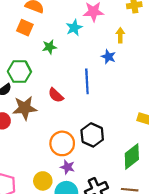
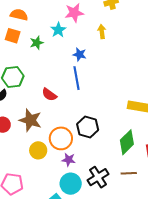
green star: (49, 47) -> (37, 43), moved
blue star: (108, 57) -> (80, 54), moved
brown star: (25, 108) -> (30, 120), moved, turned 30
yellow circle: (43, 181) -> (38, 150), moved

